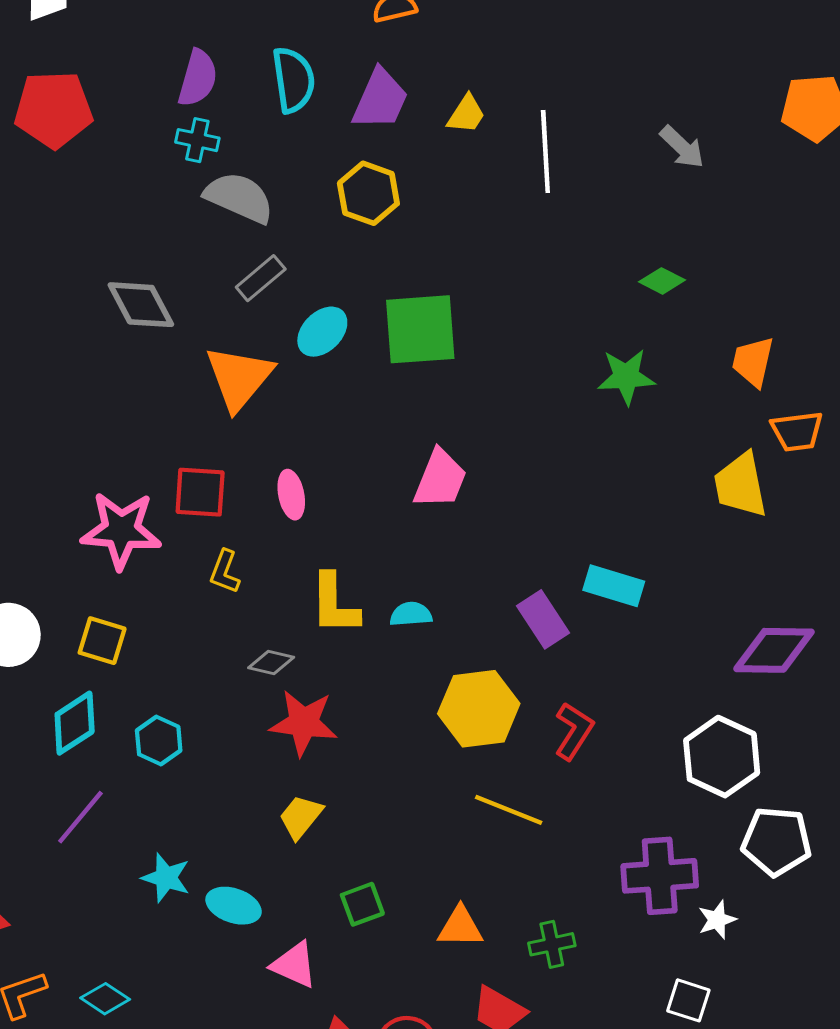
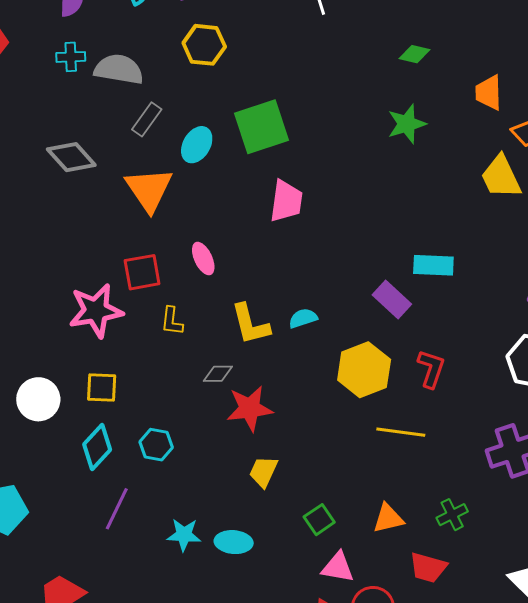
cyan cross: (197, 140) -> (71, 57), moved
pink trapezoid: (440, 479) -> (286, 201), moved
pink triangle: (294, 965) -> (338, 567), moved

